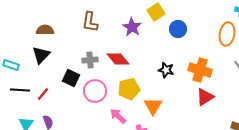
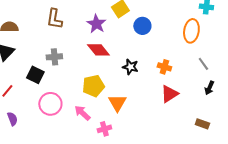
red diamond: (118, 59) -> (98, 50), moved
orange cross: (200, 70) -> (164, 67), size x0.6
pink circle: (95, 91) -> (50, 104), moved

